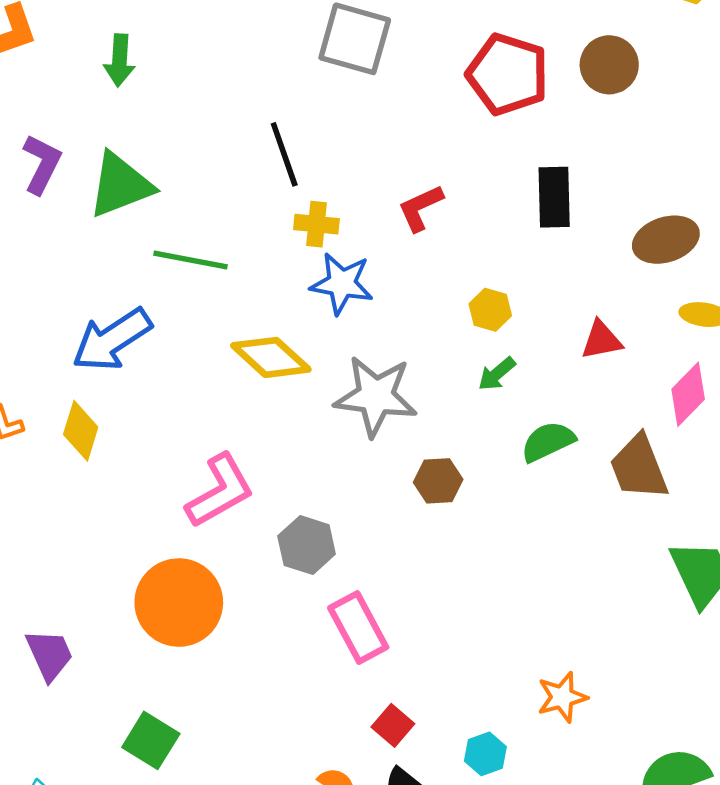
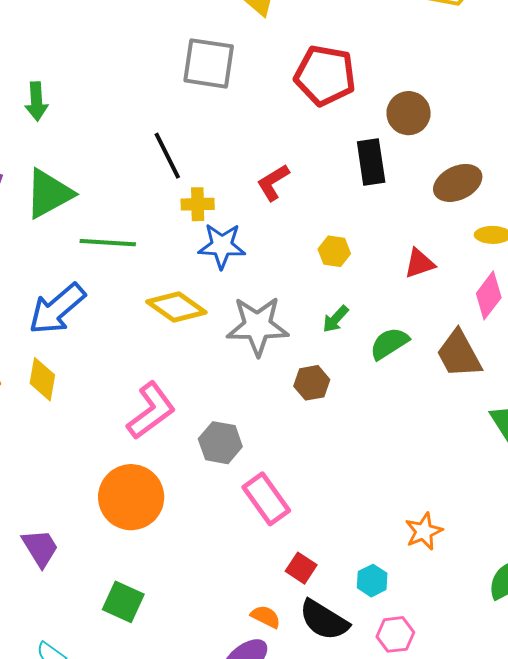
brown circle: (609, 65) -> (409, 113), moved
green arrow: (497, 374) -> (335, 319), moved

